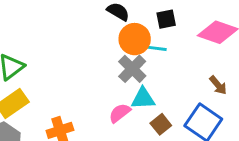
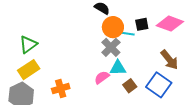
black square: (166, 19) -> (142, 24), moved
brown arrow: (218, 85) -> (169, 60), size x1.5

